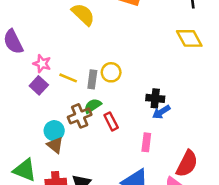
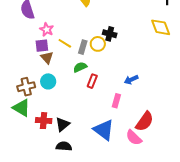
purple square: (39, 85) -> (42, 46), turned 32
black cross: (155, 98) -> (110, 34), moved
brown cross: (80, 116) -> (26, 87), moved
red rectangle: (111, 121) -> (92, 81), turned 40
brown triangle: (55, 145) -> (47, 57), moved

